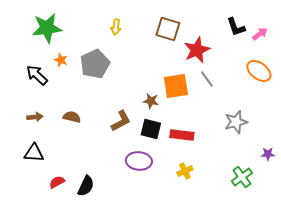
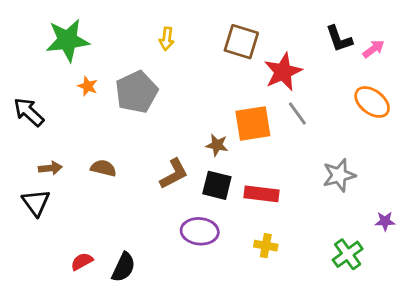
black arrow: (37, 75) -> (29, 112), moved
black triangle: (34, 153) -> (36, 203), moved, turned 50
yellow cross: (185, 171) -> (266, 246), turned 35

